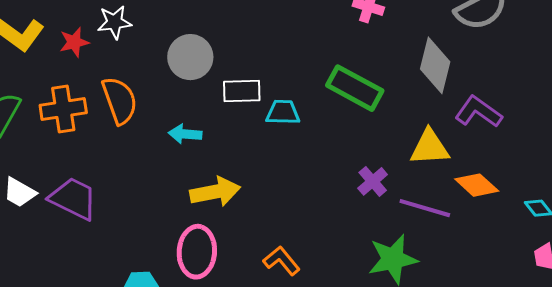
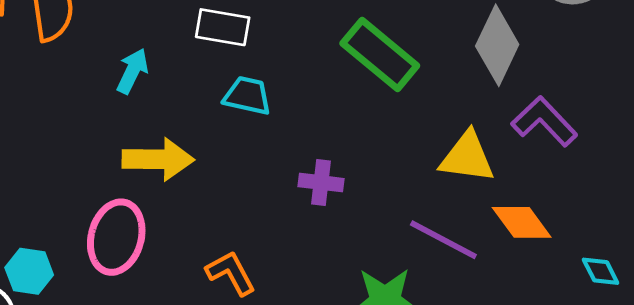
cyan trapezoid: (283, 112) -> (247, 96), moved
cyan arrow: (185, 134) -> (132, 71), turned 100
purple cross: (373, 181) -> (321, 183), moved, turned 36

